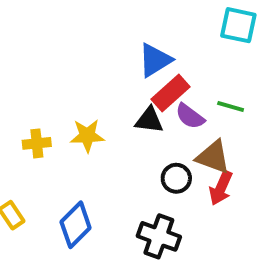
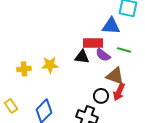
blue triangle: (155, 60) -> (111, 26), moved, turned 36
red rectangle: (170, 93) -> (93, 43), turned 42
black circle: (176, 178) -> (101, 96), moved

